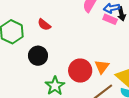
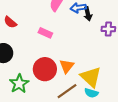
pink rectangle: (110, 19) -> (45, 33), moved

